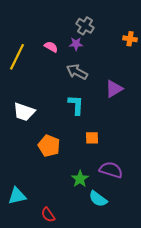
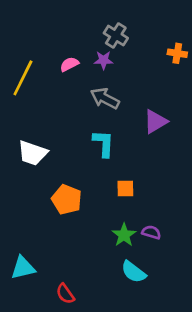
pink semicircle: (51, 47) -> (69, 64), turned -56
purple semicircle: (111, 170) -> (151, 232), size x0.6
green star: (80, 179) -> (124, 235), moved

